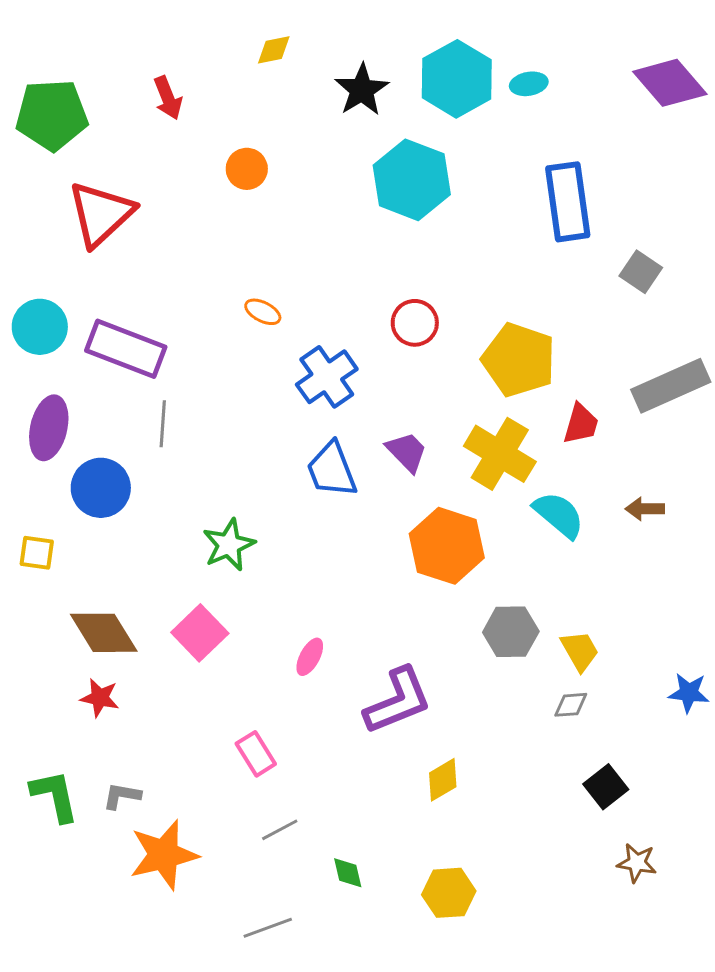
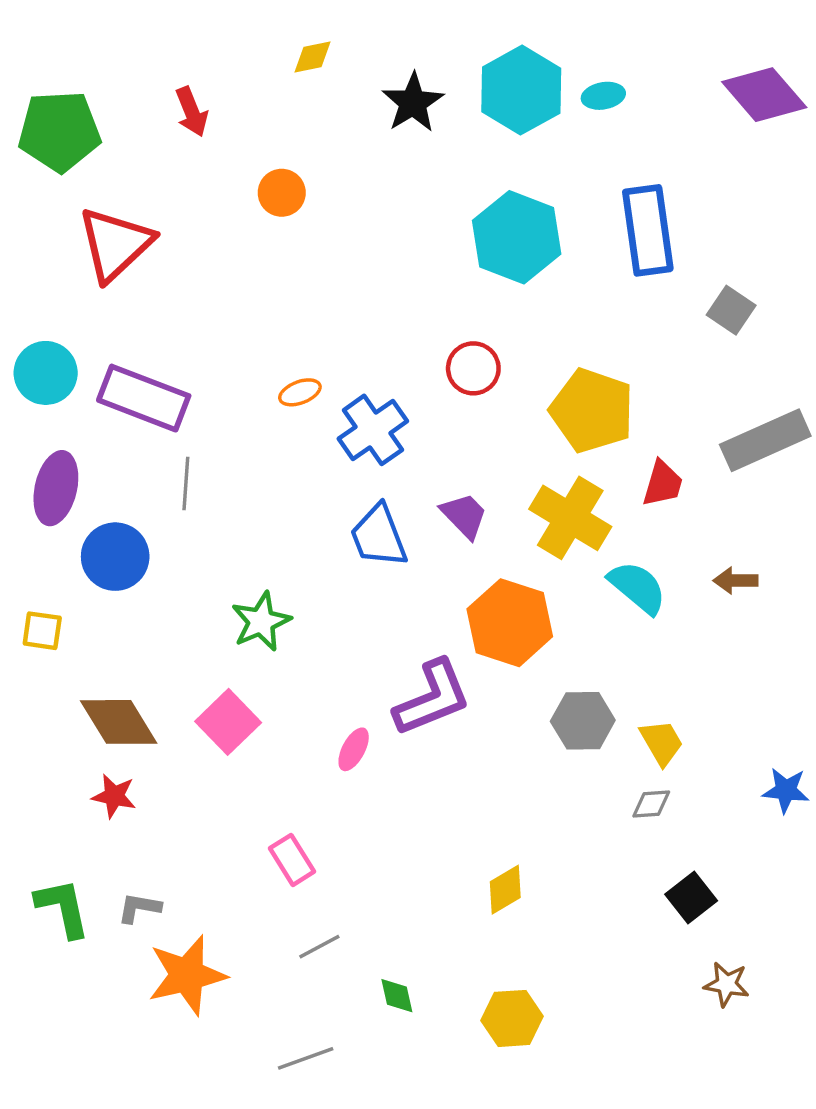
cyan hexagon: (412, 180) -> (517, 237), moved
orange ellipse: (263, 312) -> (300, 392), moved, turned -48
purple L-shape: (398, 701) -> (432, 698), moved

